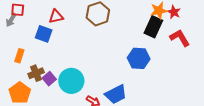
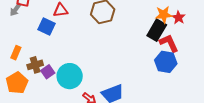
red L-shape: (180, 38) -> (169, 43), moved
orange rectangle: (19, 56) -> (16, 53), moved
blue hexagon: (139, 58) -> (166, 62), moved

